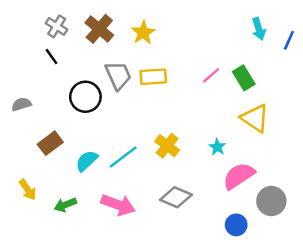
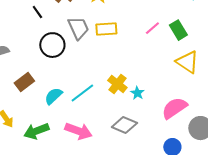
black line: (52, 57) -> (37, 12), moved
cyan star: (217, 147) -> (137, 93), moved
green arrow: (65, 205) -> (36, 131), size x1.4

